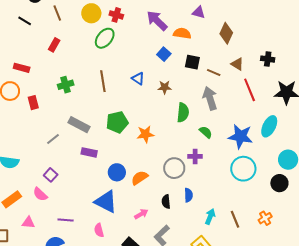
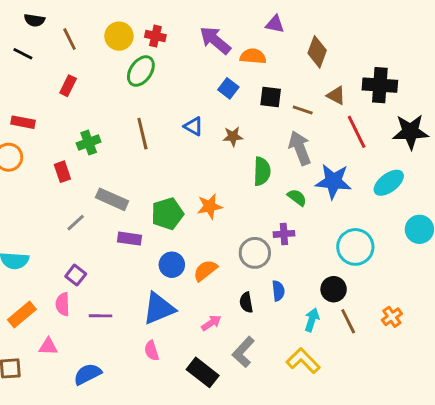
black cross: (268, 59) -> (380, 85), size x1.6
red rectangle: (33, 103) -> (62, 172), moved
green pentagon: (117, 122) -> (167, 214), moved
cyan ellipse: (269, 126) -> (389, 183), turned 30
blue star: (240, 136) -> (333, 181), moved
black circle: (279, 183) -> (334, 289), moved
pink semicircle: (40, 194) -> (63, 304), turned 49
blue triangle: (106, 202) -> (159, 308), turned -45
purple line: (66, 220) -> (101, 316), moved

